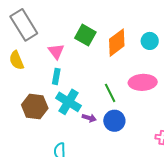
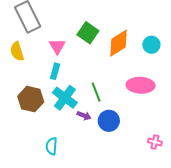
green line: (110, 93) -> (96, 92), moved

